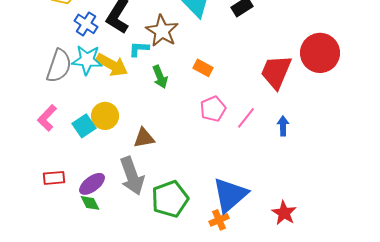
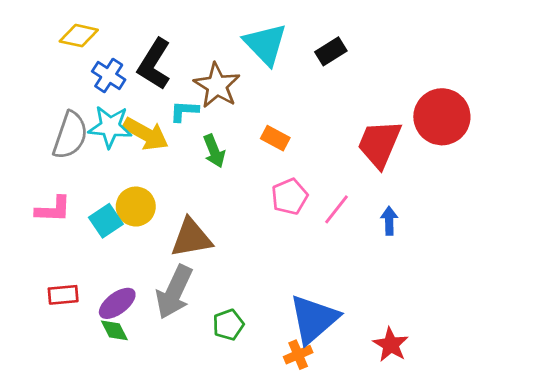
pink L-shape: (47, 118) -> (53, 209), turned -132
brown triangle: (144, 138) -> (191, 238), size x1.4
gray arrow: (132, 176) -> (174, 292), turned 45
green pentagon: (170, 199) -> (228, 325), size x0.6

